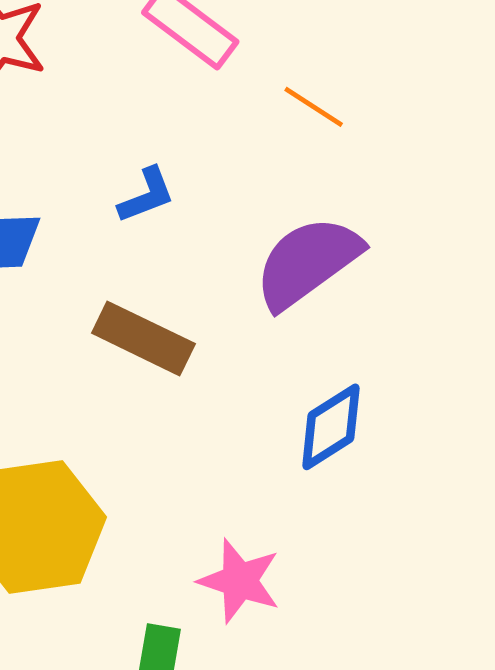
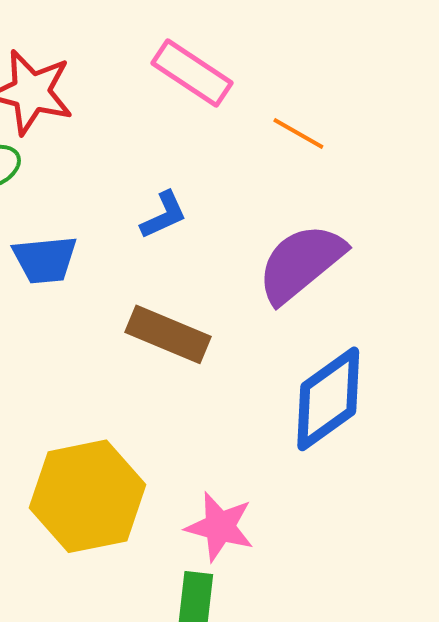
blue diamond: (331, 427) -> (328, 399), size x1.4
pink star: (240, 581) -> (220, 527), moved

